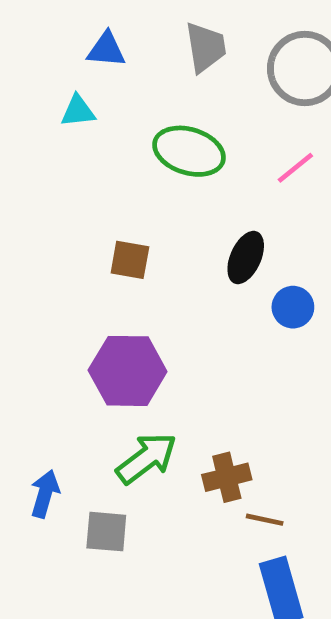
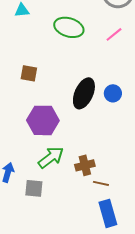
black ellipse: (246, 258) -> (84, 93), moved, size x1.4
brown square: (130, 260) -> (29, 73), moved

